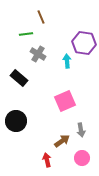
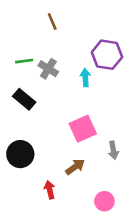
green line: (26, 34) -> (24, 61), moved
gray arrow: (81, 130) -> (113, 150), moved
brown arrow: (62, 141) -> (75, 167), moved
red arrow: (47, 160) -> (50, 190), moved

